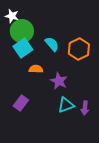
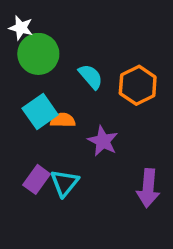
cyan square: (23, 48) -> (40, 111), moved
cyan triangle: (66, 105) -> (64, 183), moved, turned -30
purple arrow: (85, 108) -> (148, 188), size x1.5

